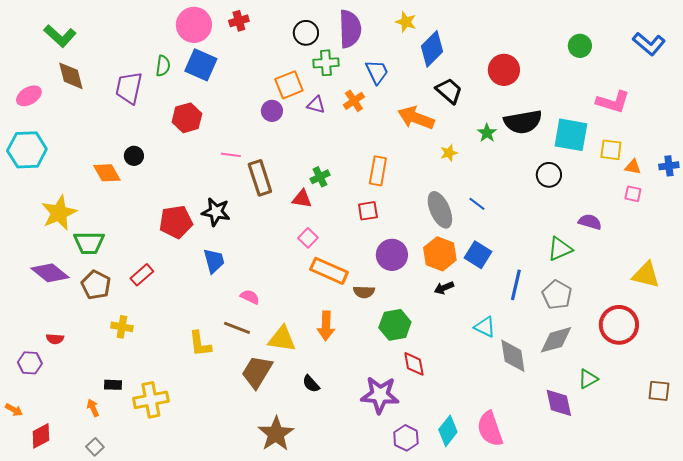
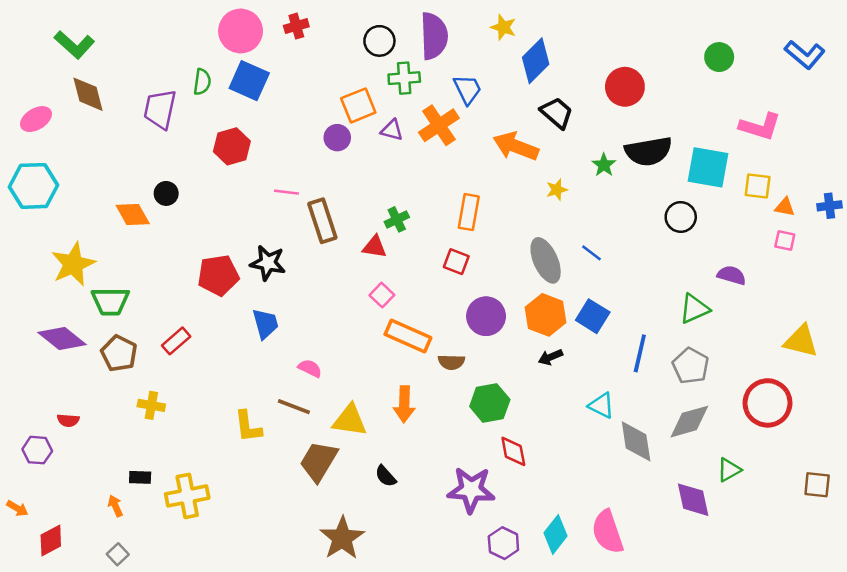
orange cross: (354, 101) -> (439, 125), size x1.5
red square: (368, 211) -> (456, 262), turned 30

